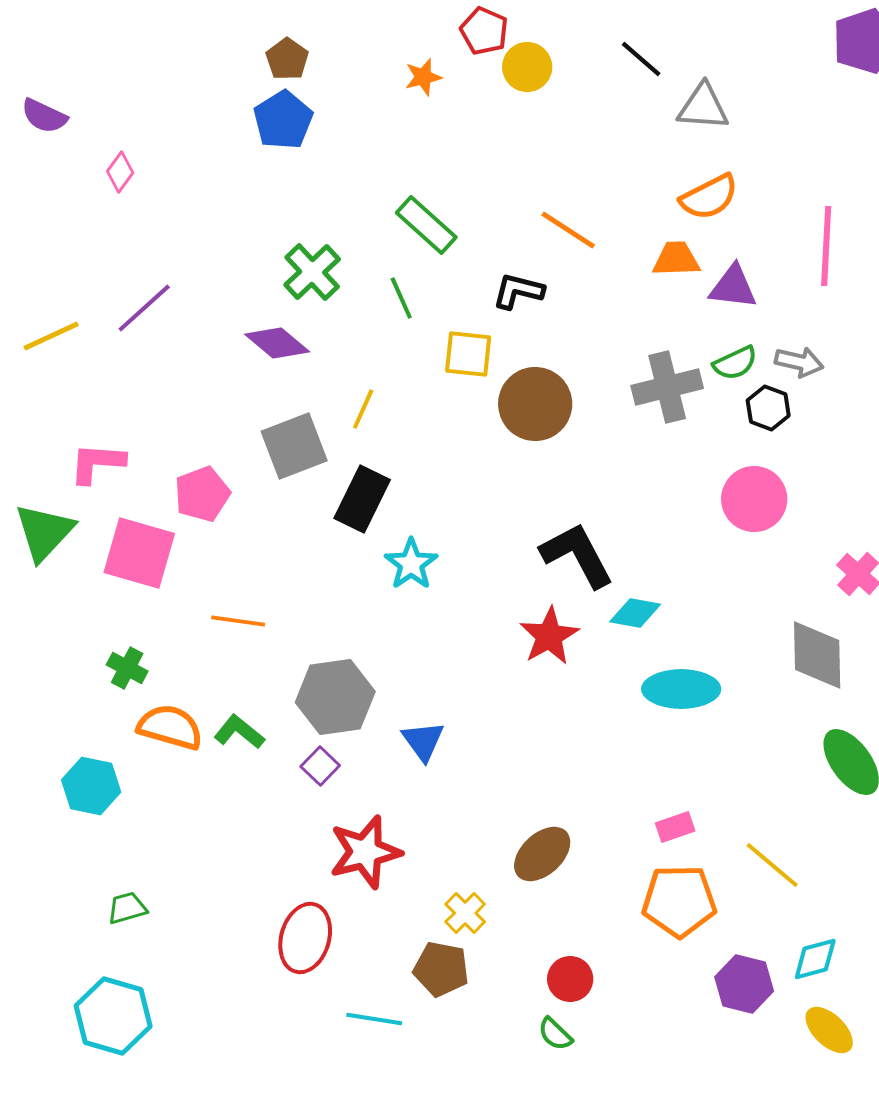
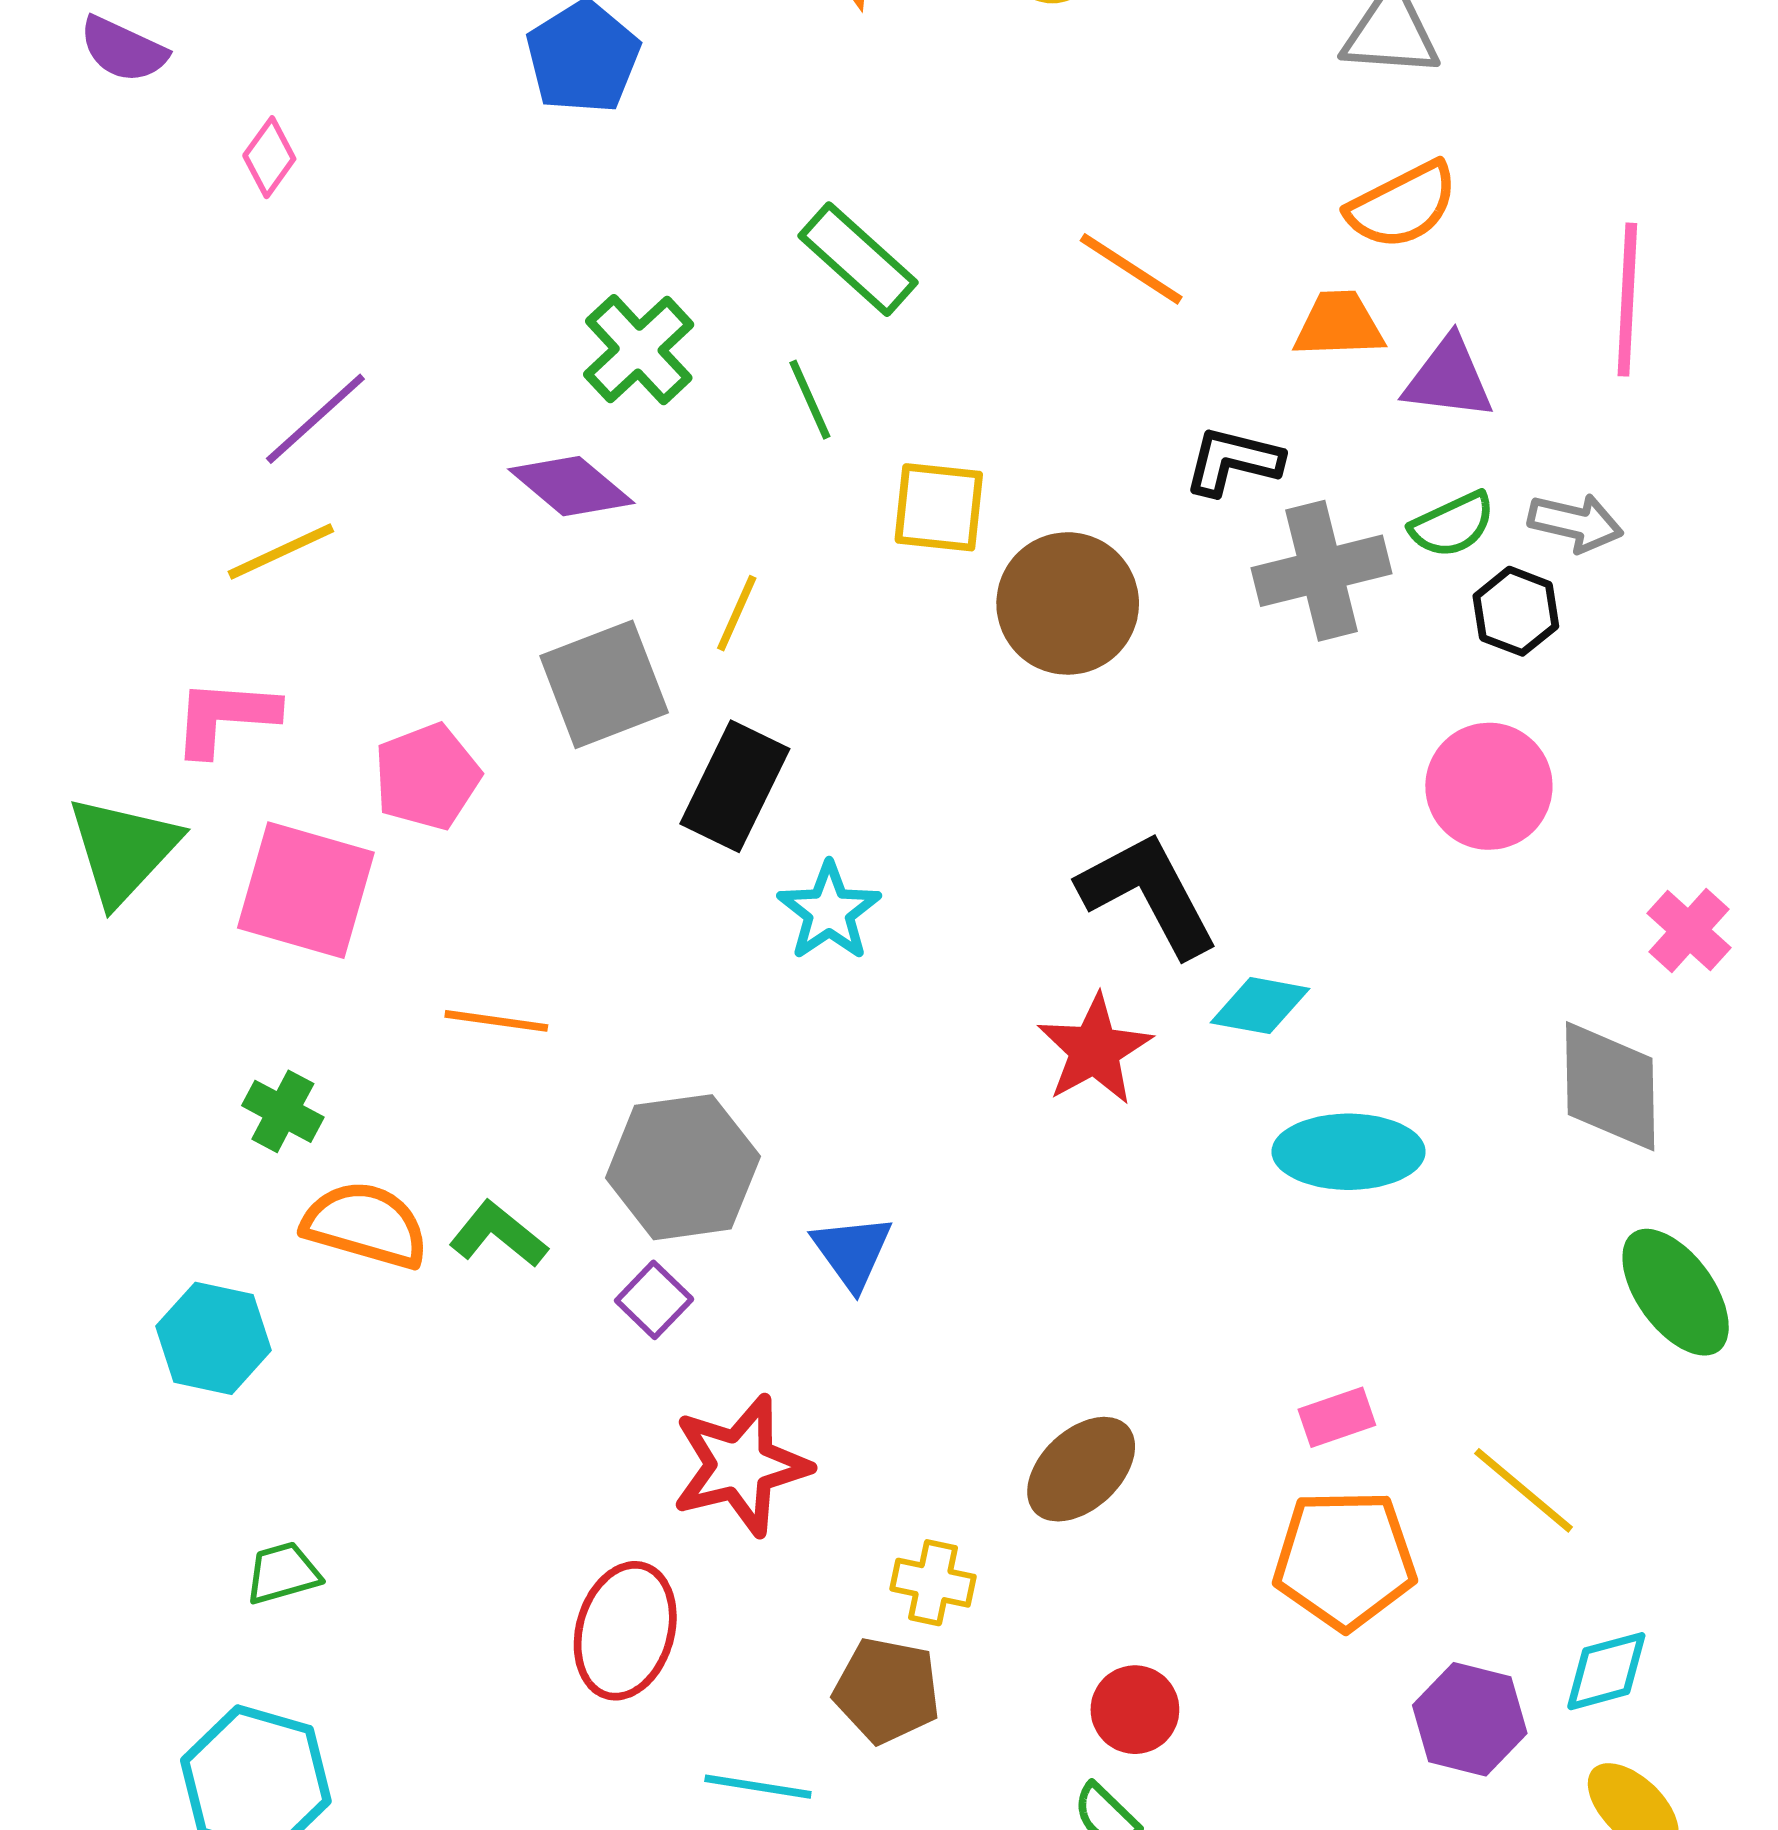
black L-shape: (518, 291) -> (1233, 461), moved
yellow line: (51, 336) -> (281, 552), moved
yellow cross: (465, 913) -> (933, 1583), turned -33

